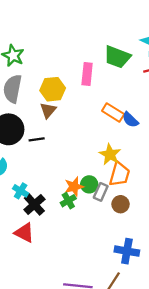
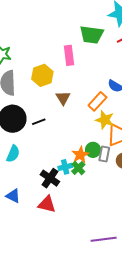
brown triangle: (48, 110) -> (63, 98), moved
orange rectangle: (113, 112) -> (97, 101), moved, turned -66
cyan cross: (21, 191) -> (65, 167), moved, turned -32

